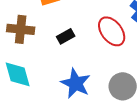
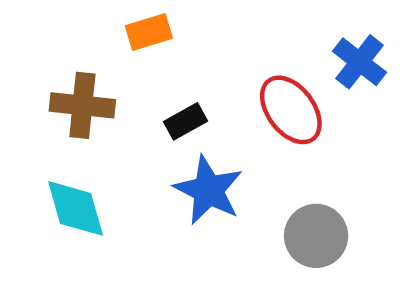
blue star: (76, 83) -> (208, 190), moved

